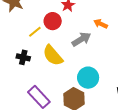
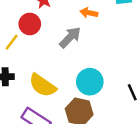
yellow semicircle: (53, 55) -> (43, 85), moved

